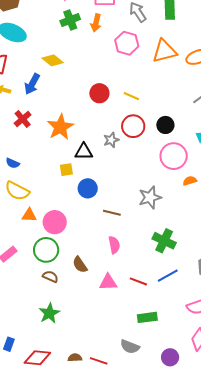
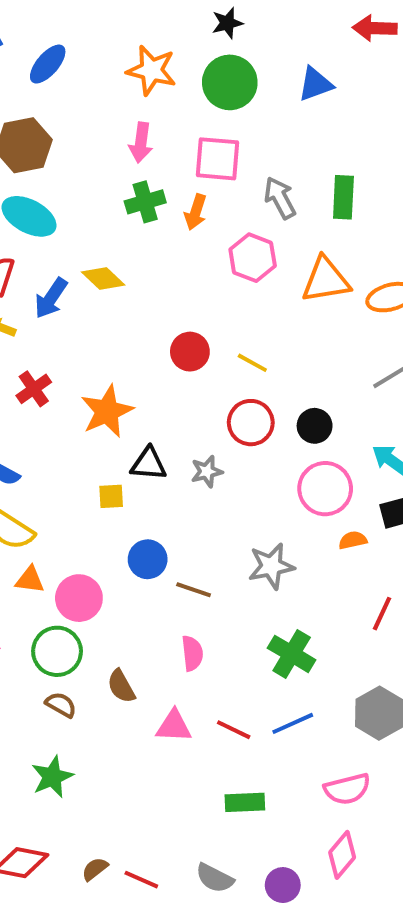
blue arrow: (32, 84) -> (51, 298), moved
gray star: (111, 140) -> (207, 471), moved
blue circle: (88, 188) -> (148, 559), moved
gray semicircle: (130, 347) -> (215, 878), moved
brown semicircle: (75, 358) -> (95, 869), turned -40

